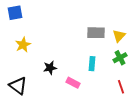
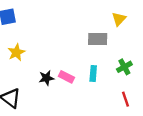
yellow triangle: (119, 36) -> (119, 19), moved
pink rectangle: (73, 83) -> (66, 77), moved

